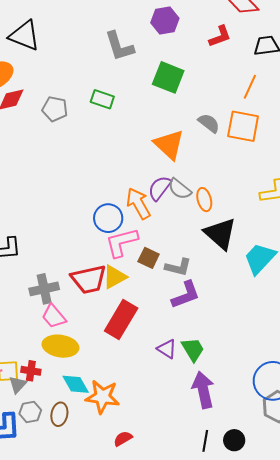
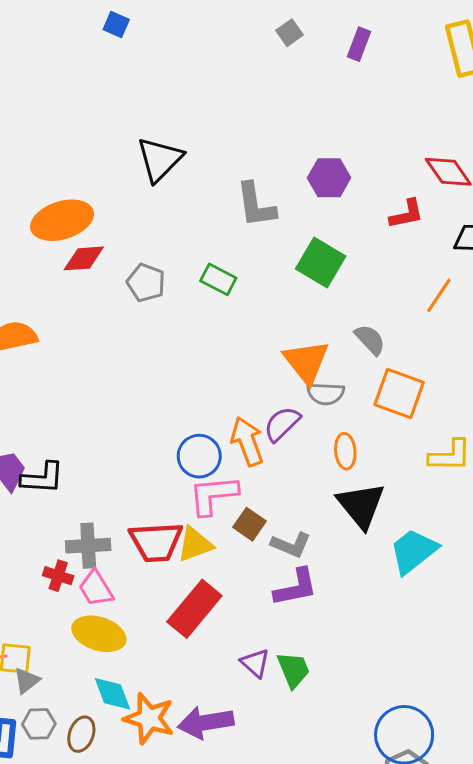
black triangle: (25, 36) -> (160, 159), moved, turned 44
orange square: (243, 126) -> (399, 394), moved
gray semicircle: (180, 189) -> (326, 394), moved, turned -45
red cross: (31, 371) -> (58, 576), moved
purple arrow: (203, 390) -> (206, 723), moved, turned -96

